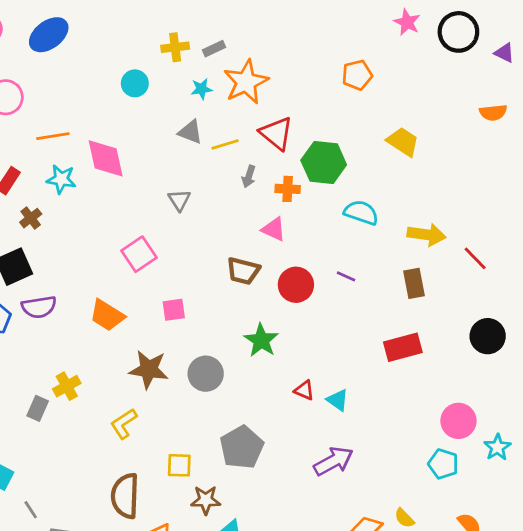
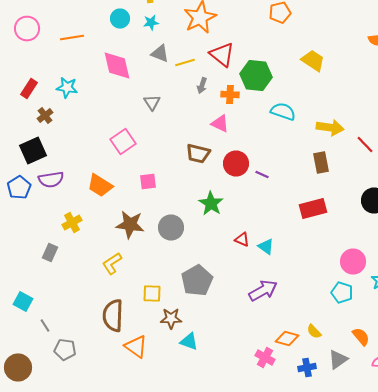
cyan star: (201, 89) -> (151, 22), moved
orange line: (53, 136) -> (72, 38), moved
pink diamond: (106, 158) -> (117, 66), moved
purple line: (346, 276) -> (262, 174), moved
yellow cross: (67, 386) -> (72, 222), moved

